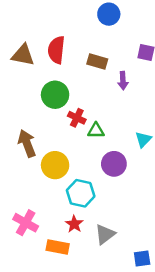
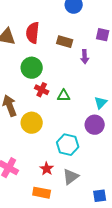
red cross: (77, 118) -> (42, 90), moved
purple circle: (114, 164) -> (95, 125), moved
cyan hexagon: (81, 193) -> (68, 145), moved
orange rectangle: (58, 247) -> (42, 193), moved

